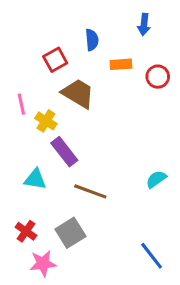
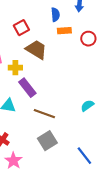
blue semicircle: (92, 40) -> (55, 15), moved
yellow cross: (46, 121) -> (15, 68), turned -32
gray square: (70, 233) -> (47, 141), moved
pink star: (43, 263) -> (13, 161), turned -30

